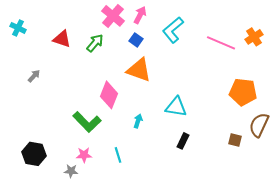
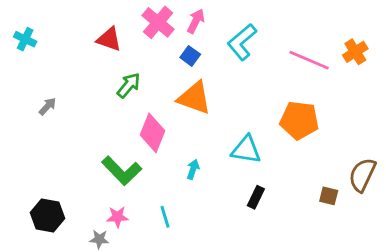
red triangle: (62, 39) -> (109, 39), moved
green arrow: (95, 43) -> (129, 85), moved
orange pentagon: (243, 92) -> (299, 120), moved

